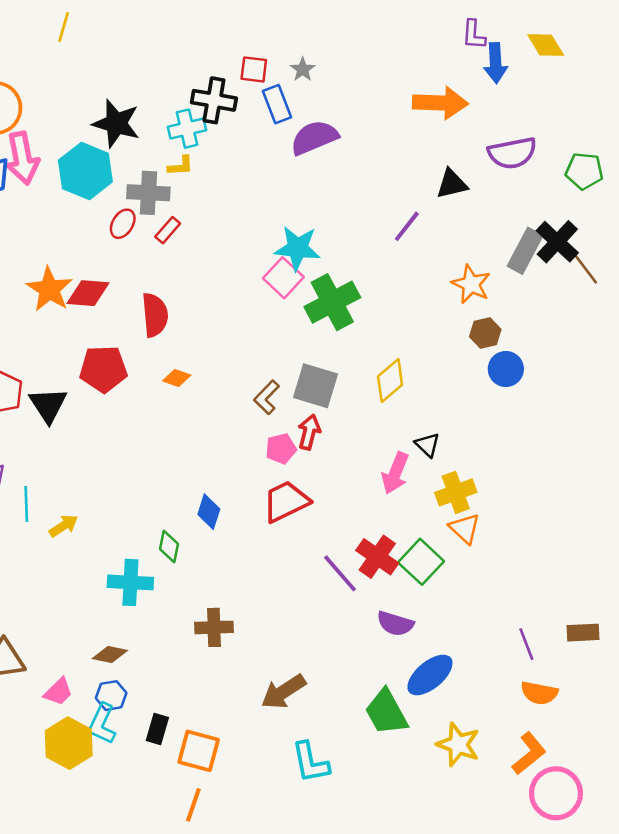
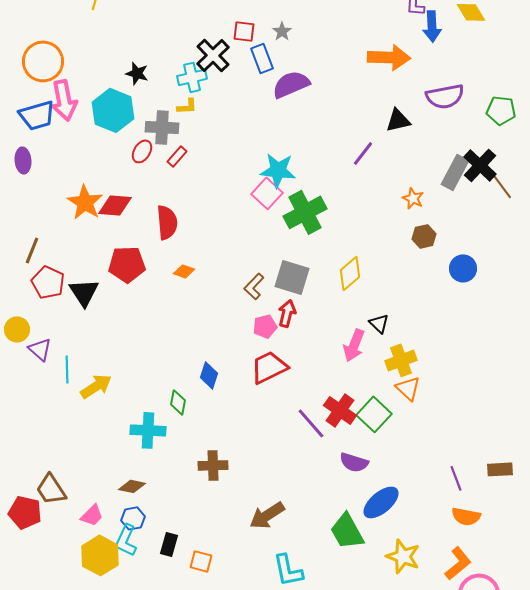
black cross: (214, 100) -> (213, 55), turned 36
black star: (116, 123) -> (137, 73), size x0.6
orange star: (471, 284) -> (413, 198), size x0.7
blue circle: (506, 369) -> (463, 268), moved
yellow arrow: (64, 526) -> (96, 386), size x1.4
orange square: (199, 751) -> (201, 561), size x0.7

